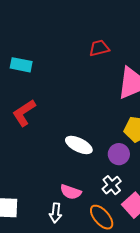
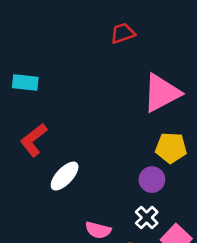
red trapezoid: (99, 48) -> (123, 33), moved
white ellipse: (79, 145) -> (65, 176), moved, turned -68

